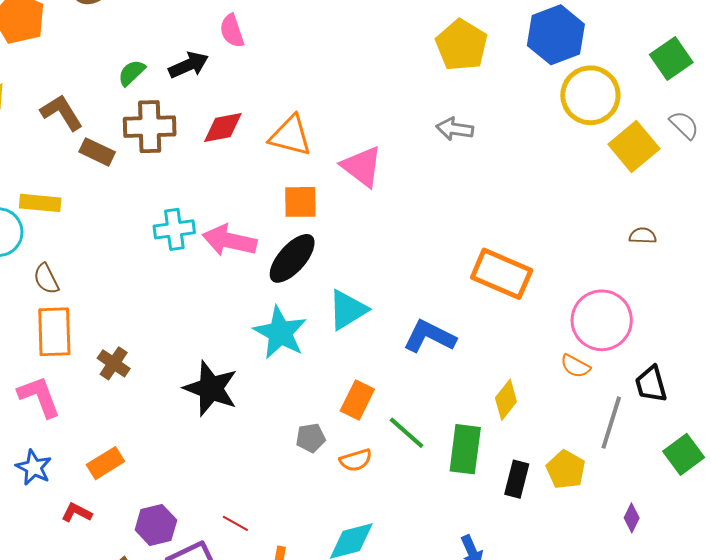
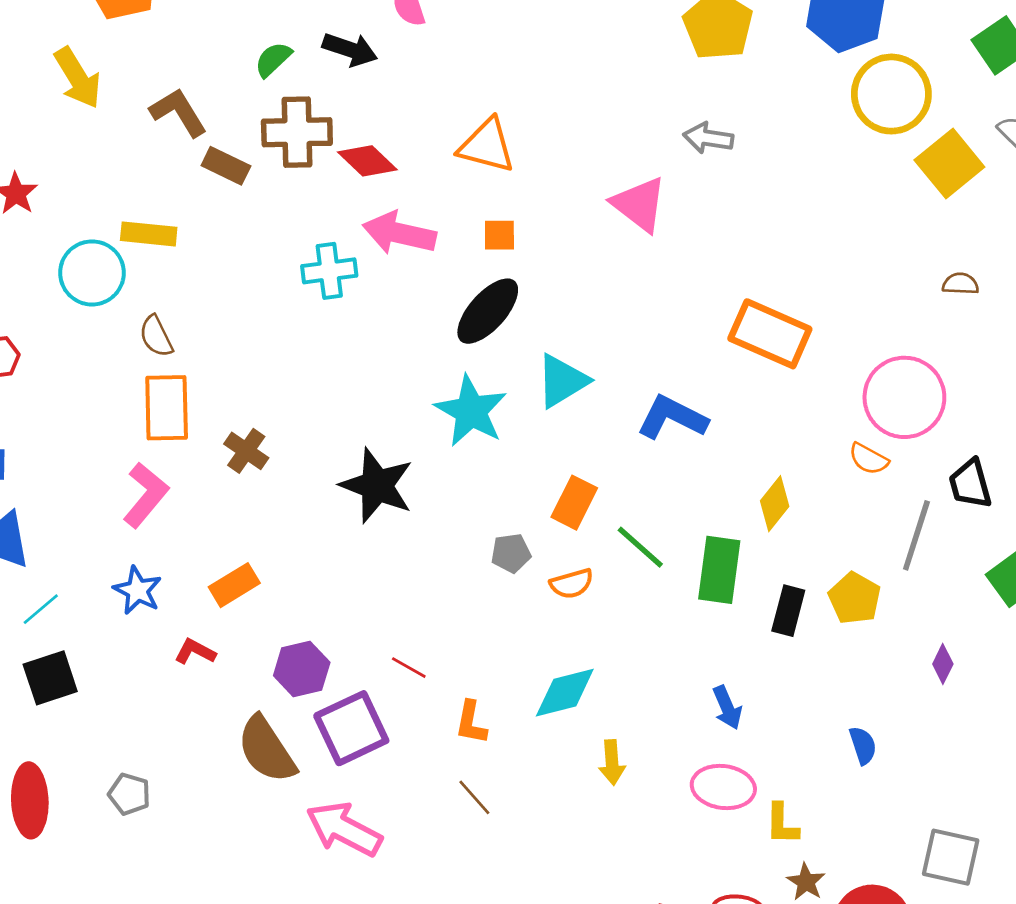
black arrow: (189, 65) -> (350, 49), turned 42
red diamond: (223, 127) -> (367, 161), moved, turned 54
pink triangle: (362, 166) -> (639, 204), moved
orange square: (300, 202) -> (499, 235), size x0.7
pink arrow: (229, 241) -> (399, 233), moved
pink L-shape: (39, 397) -> (146, 495), turned 60

